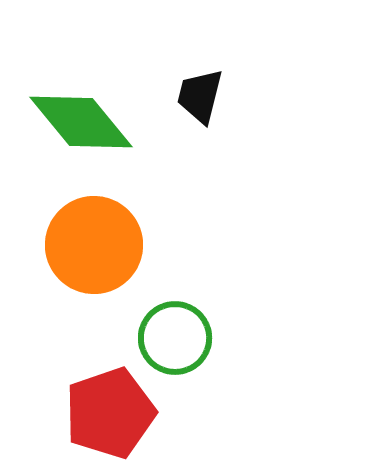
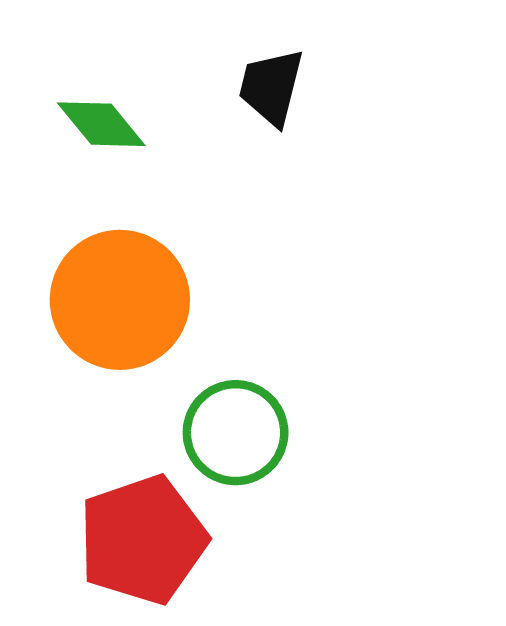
green diamond: (81, 122) -> (101, 124), size x0.6

